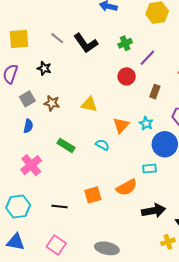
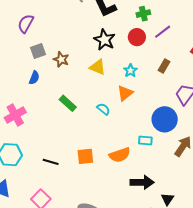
black star: (44, 68) -> (104, 40), moved, size x1.5
red circle: (127, 76) -> (137, 37), moved
cyan star: (146, 123) -> (130, 71), moved
pink cross: (31, 165) -> (15, 115), moved

